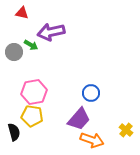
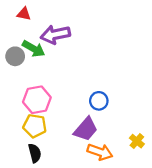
green arrow: (31, 45) -> (34, 49), size x1.5
black semicircle: (14, 132) -> (35, 153), moved

